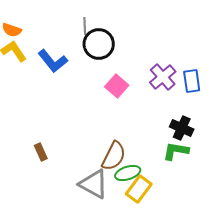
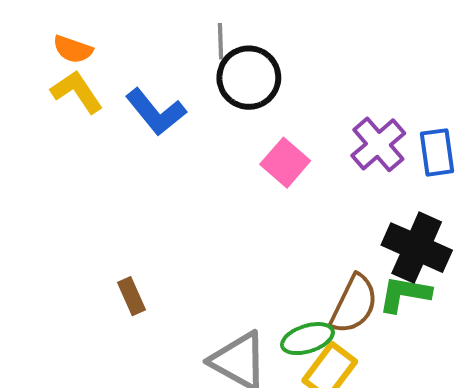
black cross: (182, 128) -> (417, 248), size x1.4
brown semicircle: (114, 156) -> (354, 304), moved

